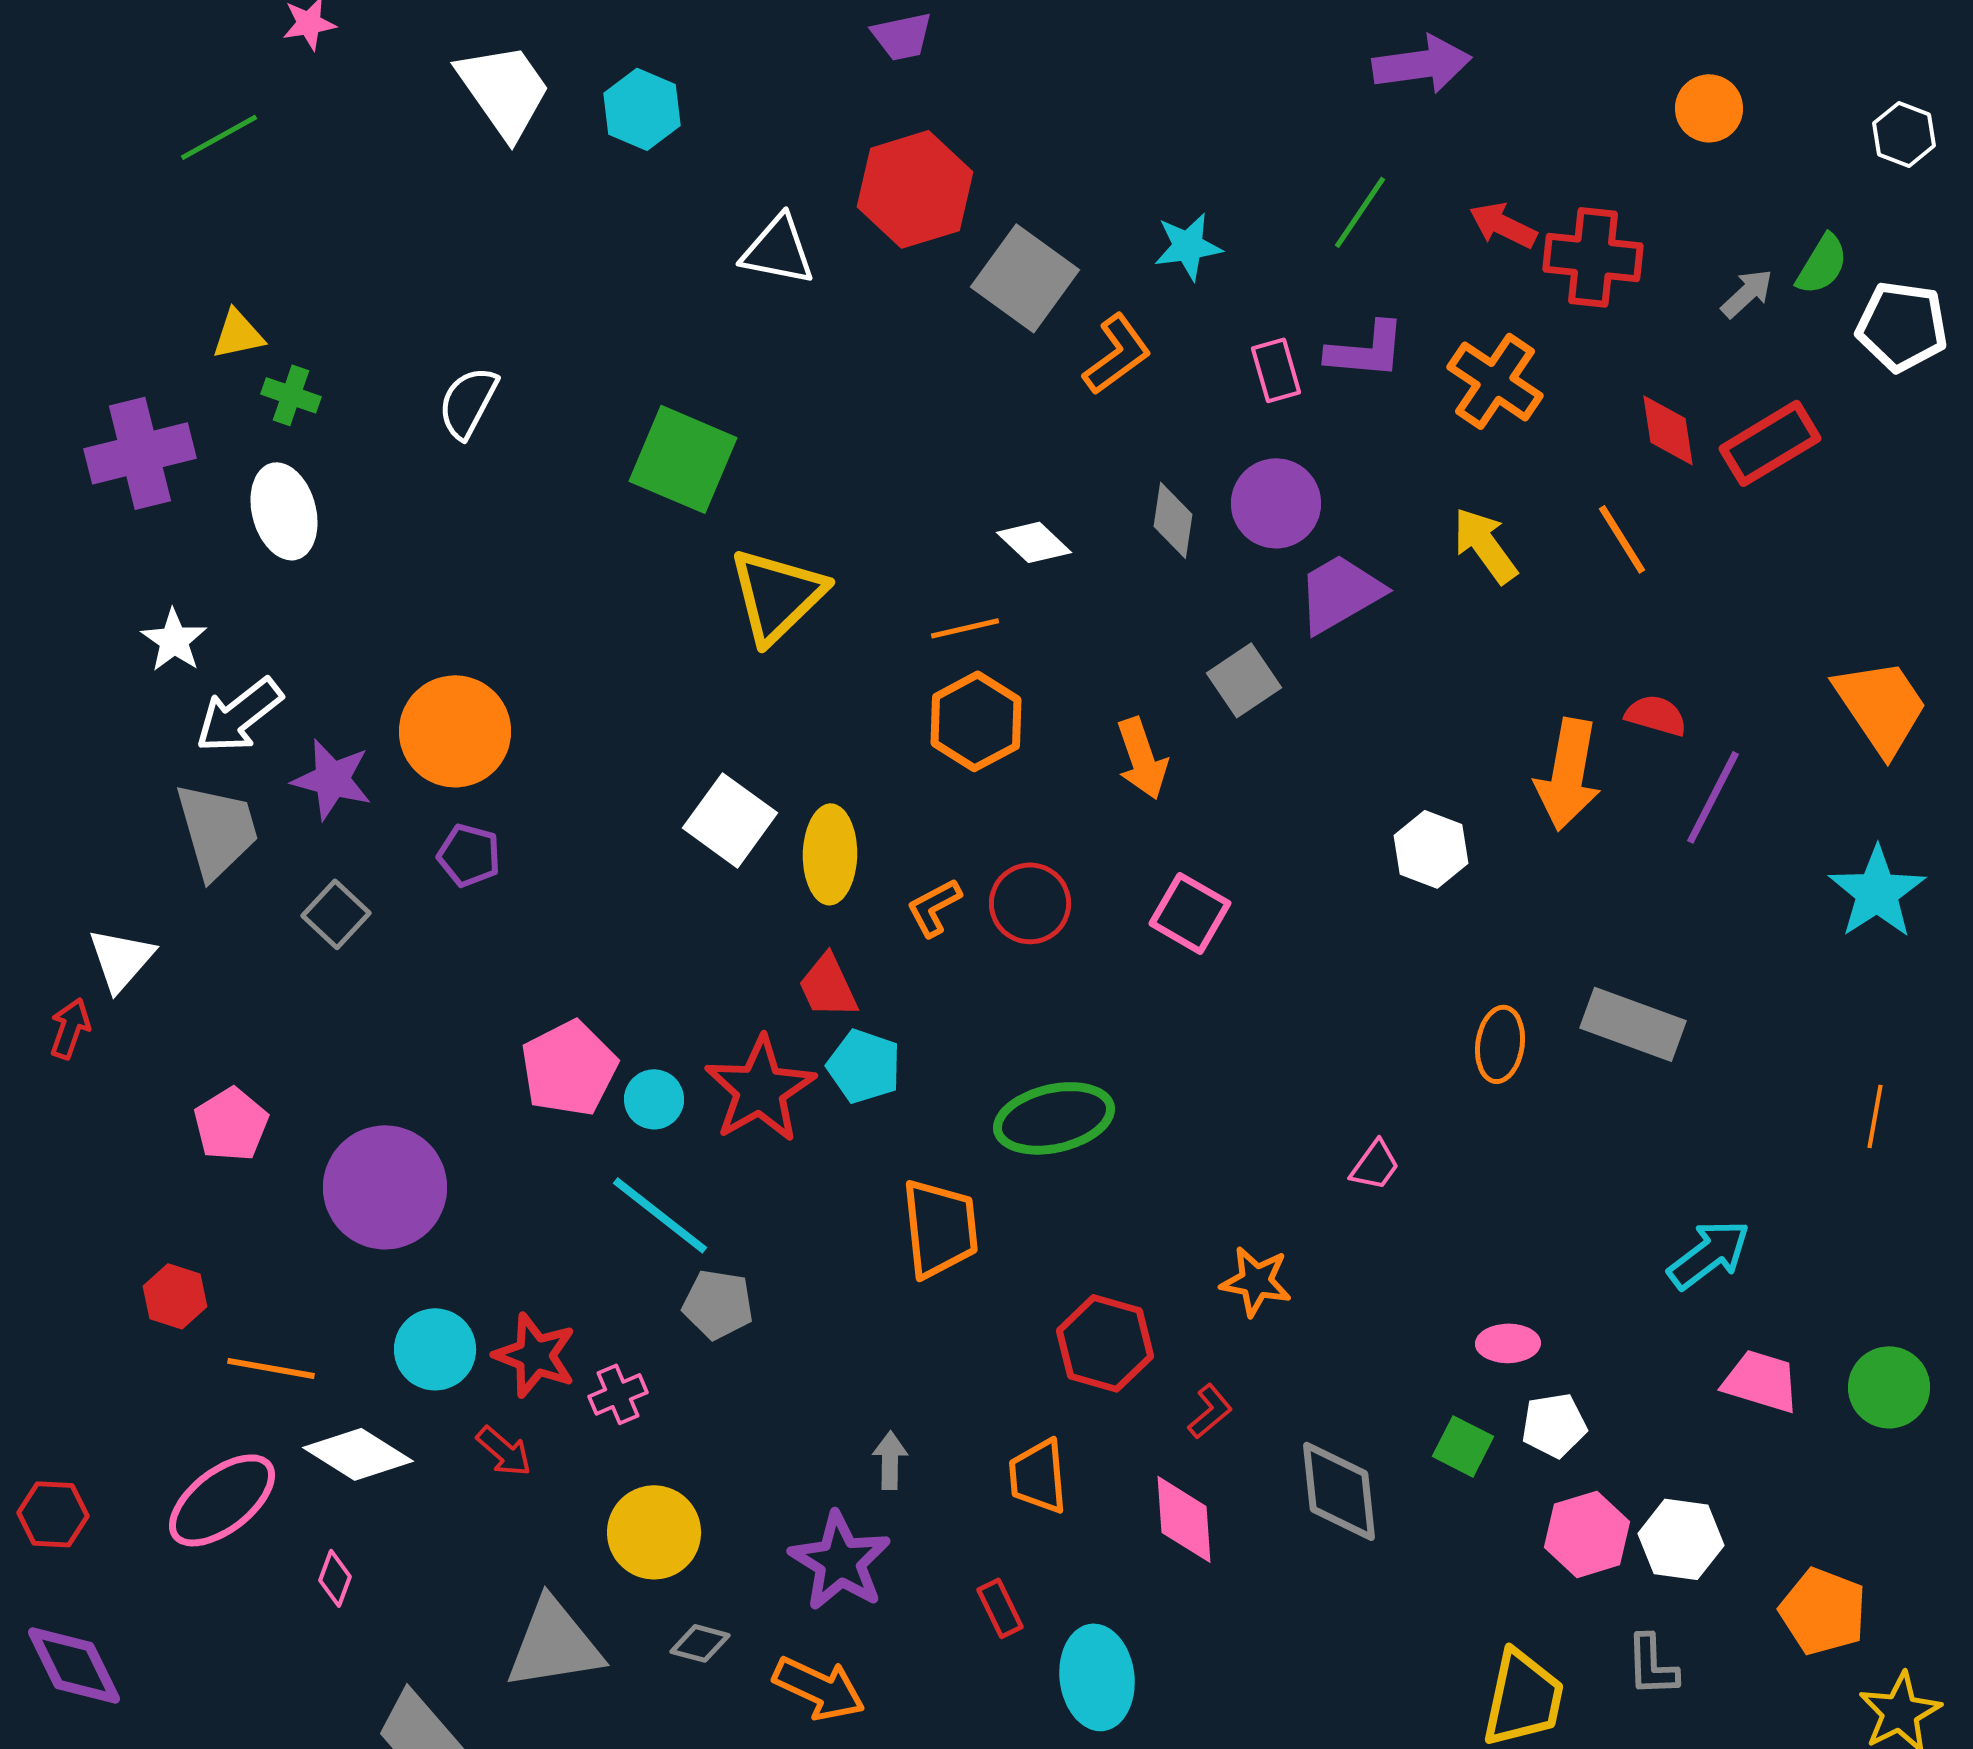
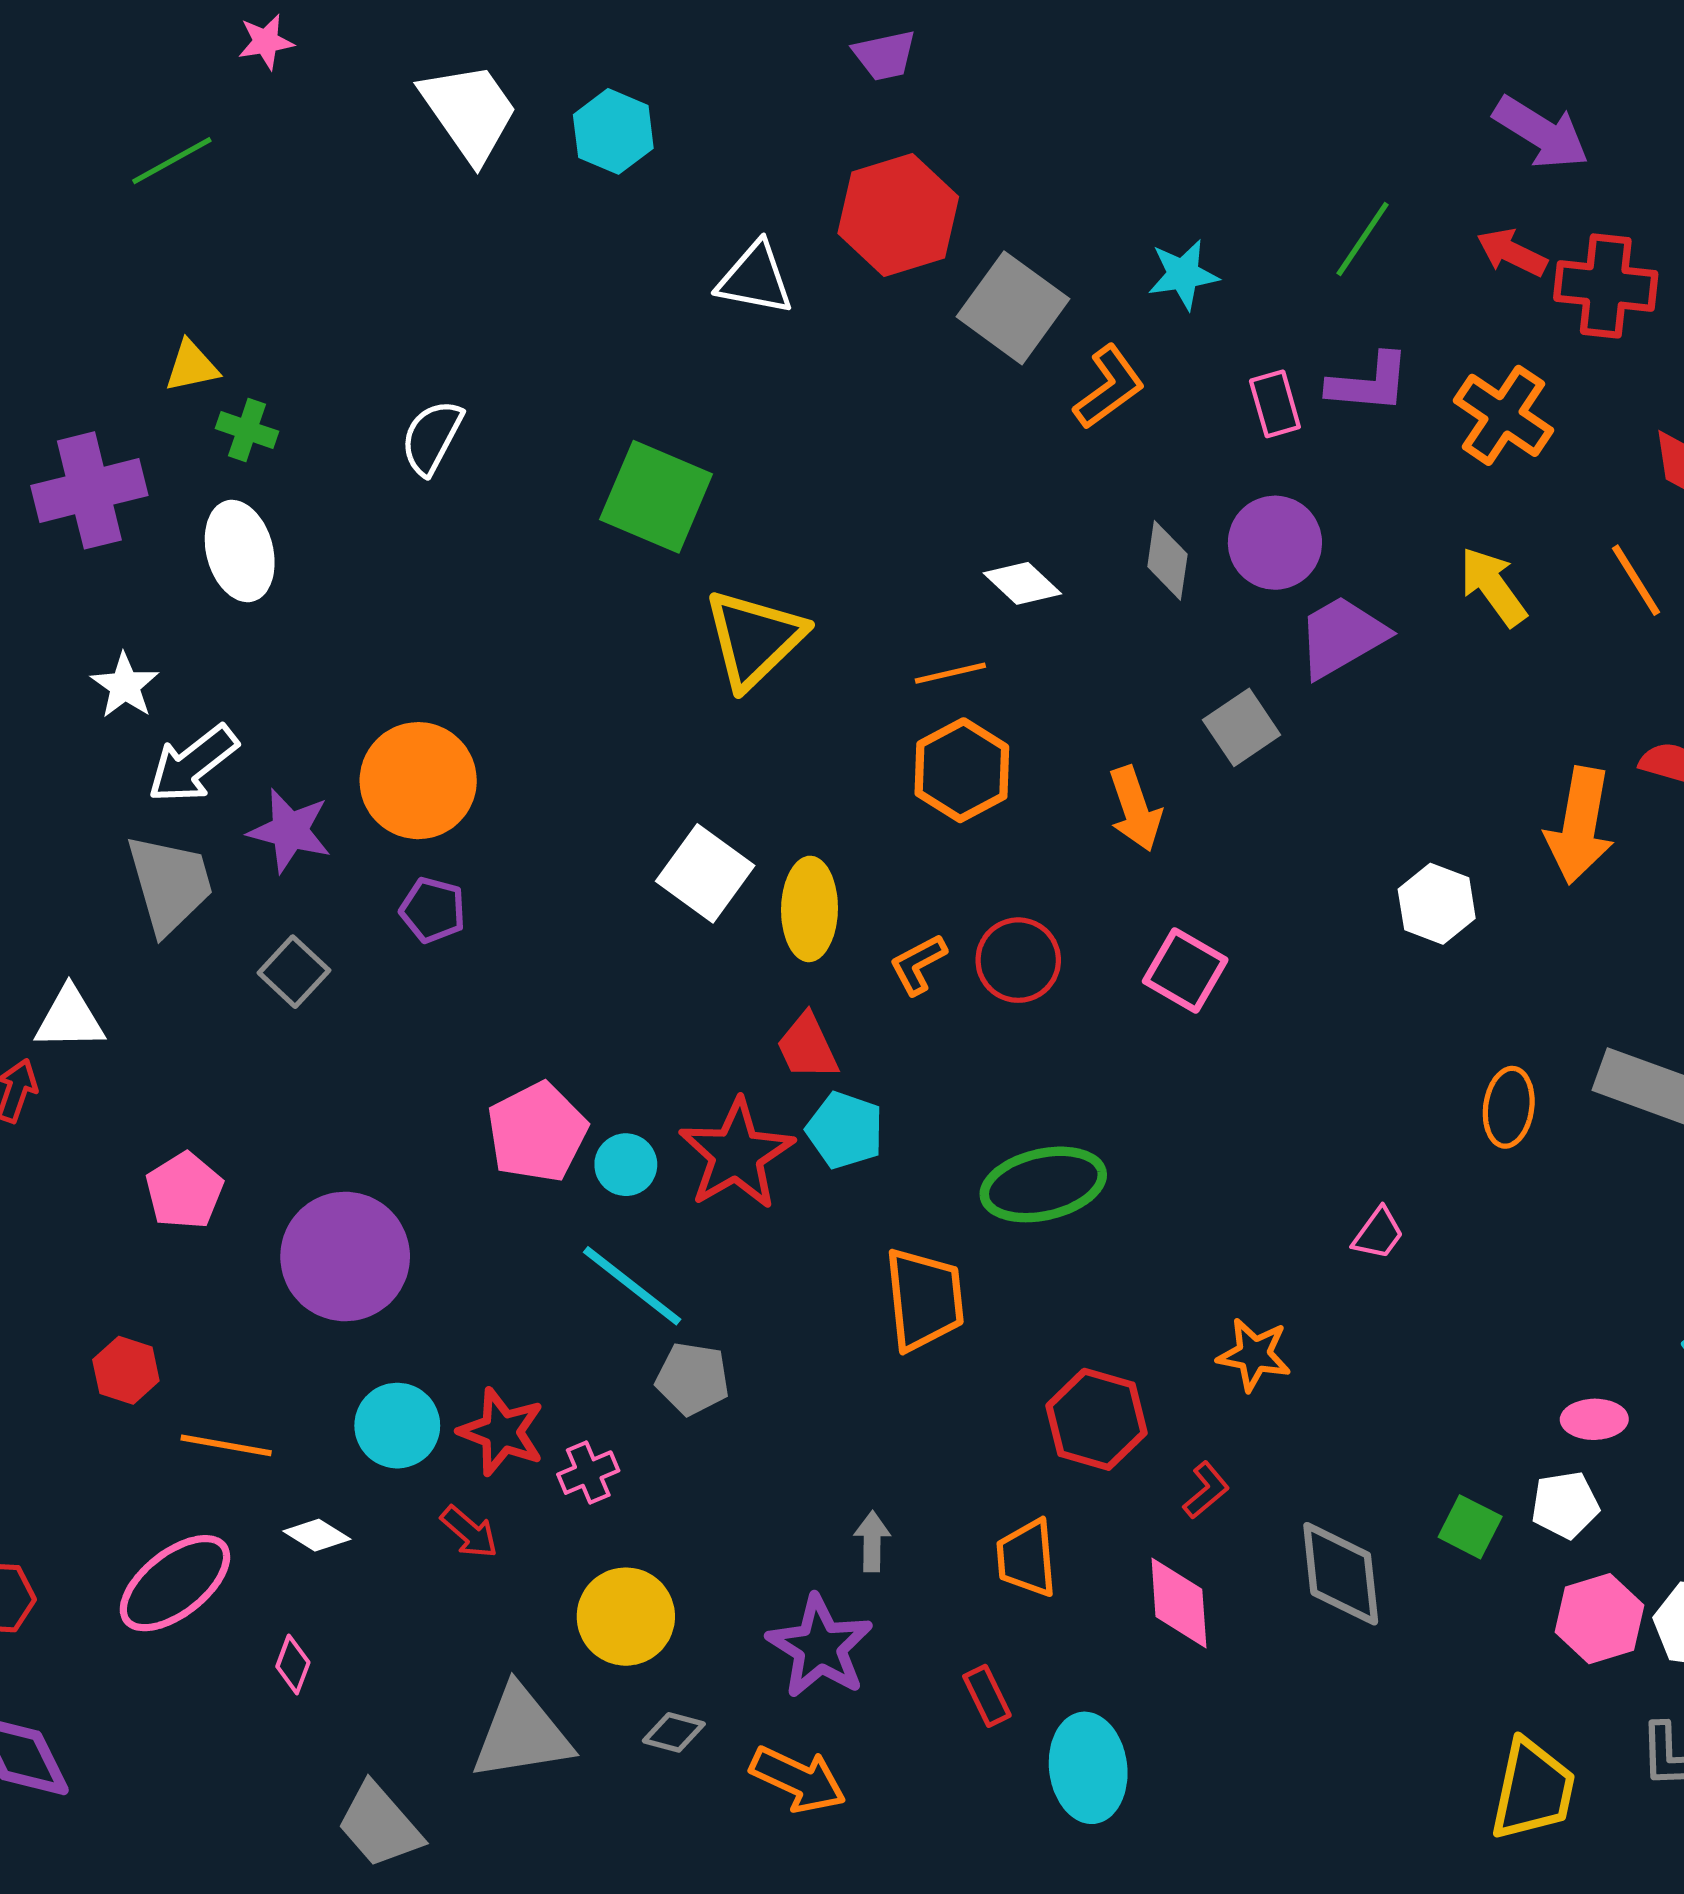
purple arrow: (1422, 64) -> (1541, 133), moved, turned 40
white triangle: (121, 959) -> (70, 1019), turned 48
pink ellipse: (1508, 1343) -> (1594, 1419), moved
white diamond: (358, 1454) -> (317, 1535), size x0.6

